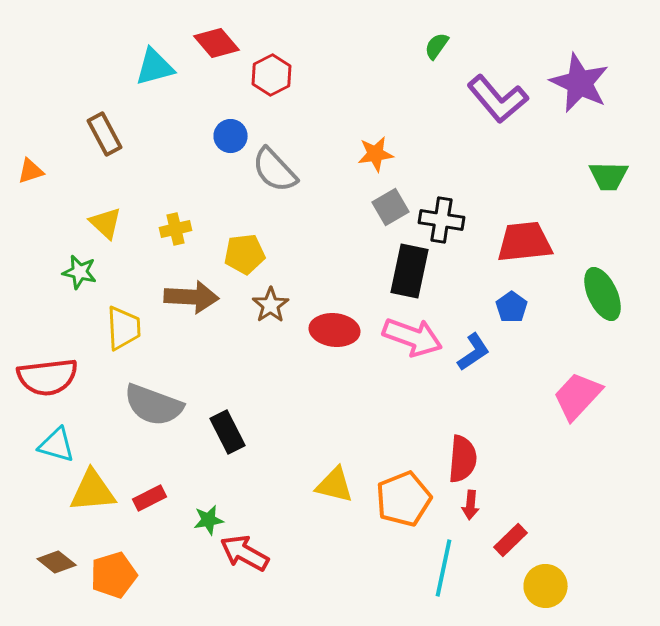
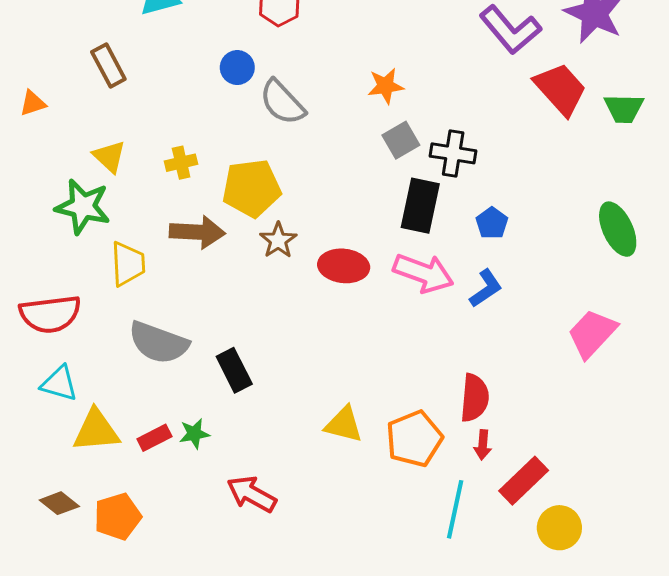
red trapezoid: (525, 242) -> (560, 89), moved, turned 54
yellow pentagon: (245, 254) -> (252, 188), size x1.4
green star: (80, 272) -> (83, 207), size x1.6
blue pentagon: (512, 307) -> (492, 223), moved
green star: (209, 520) -> (194, 434), moved
red rectangle: (511, 540) -> (524, 481), size x1.4

